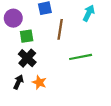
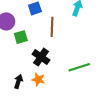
green line: (81, 57) -> (79, 67), moved
black cross: (27, 58) -> (41, 57), moved

